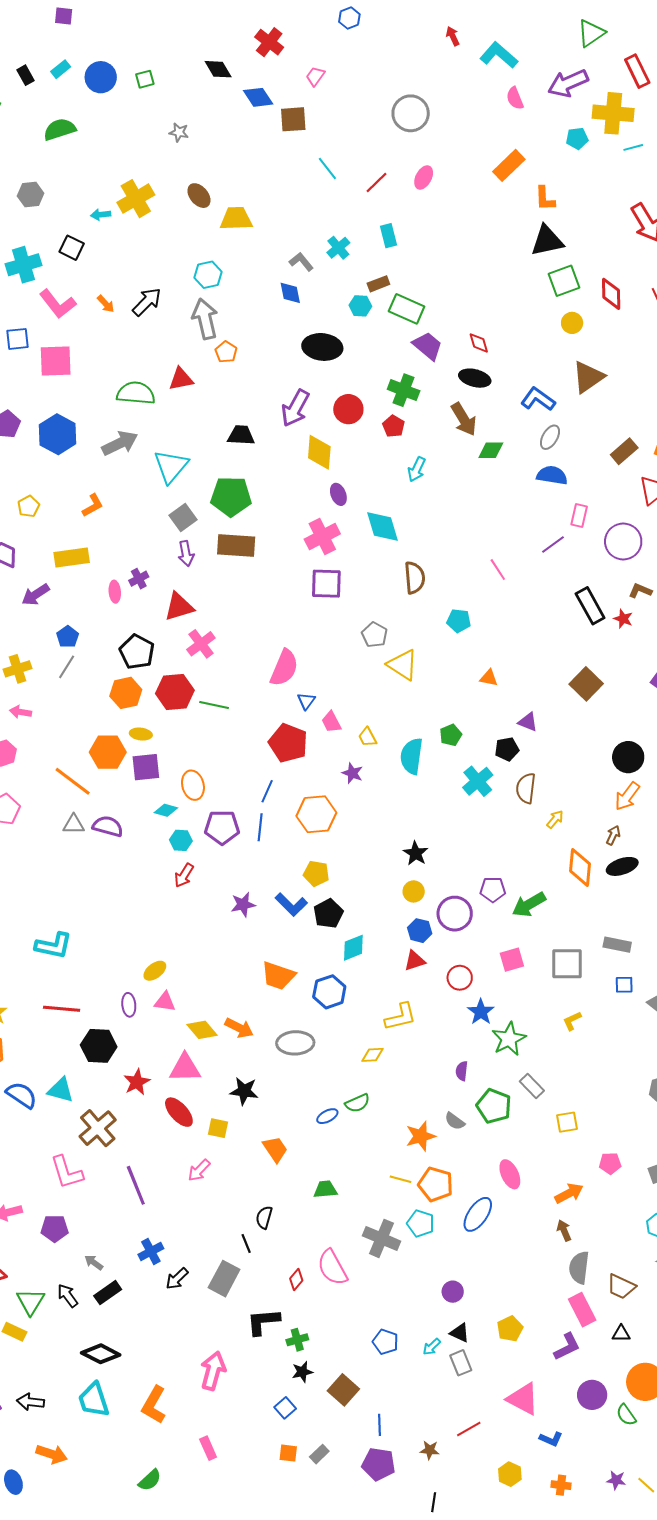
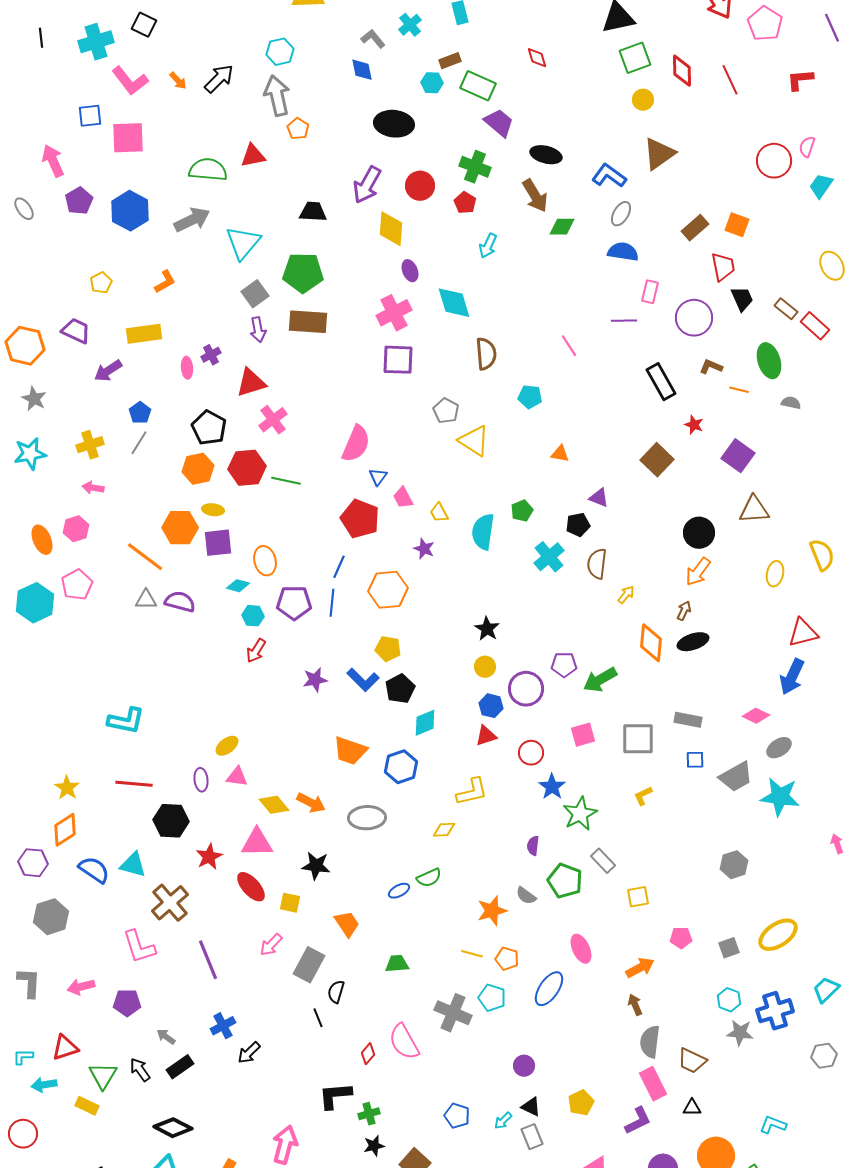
red diamond: (479, 343) -> (537, 58), moved
purple line: (553, 545) -> (624, 321), turned 35
red star: (623, 619) -> (694, 425), moved
orange pentagon: (436, 1184) -> (507, 959), size x0.7
gray rectangle: (224, 1279) -> (309, 965), moved

